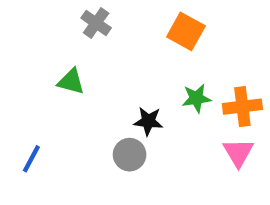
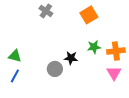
orange square: (186, 31) -> (89, 15), turned 30
green triangle: (71, 81) -> (15, 56), moved
gray circle: (130, 155) -> (55, 69), moved

